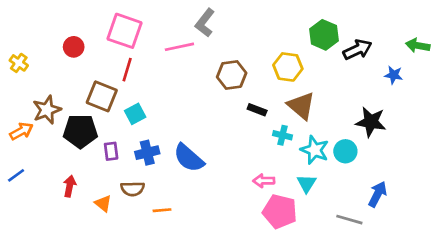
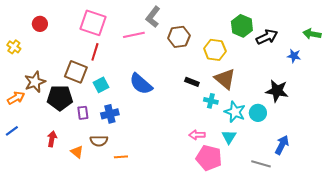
red circle: (74, 47) -> (40, 24), moved
brown hexagon: (232, 75) -> (179, 37), moved
blue semicircle: (189, 158) -> (141, 84), moved

